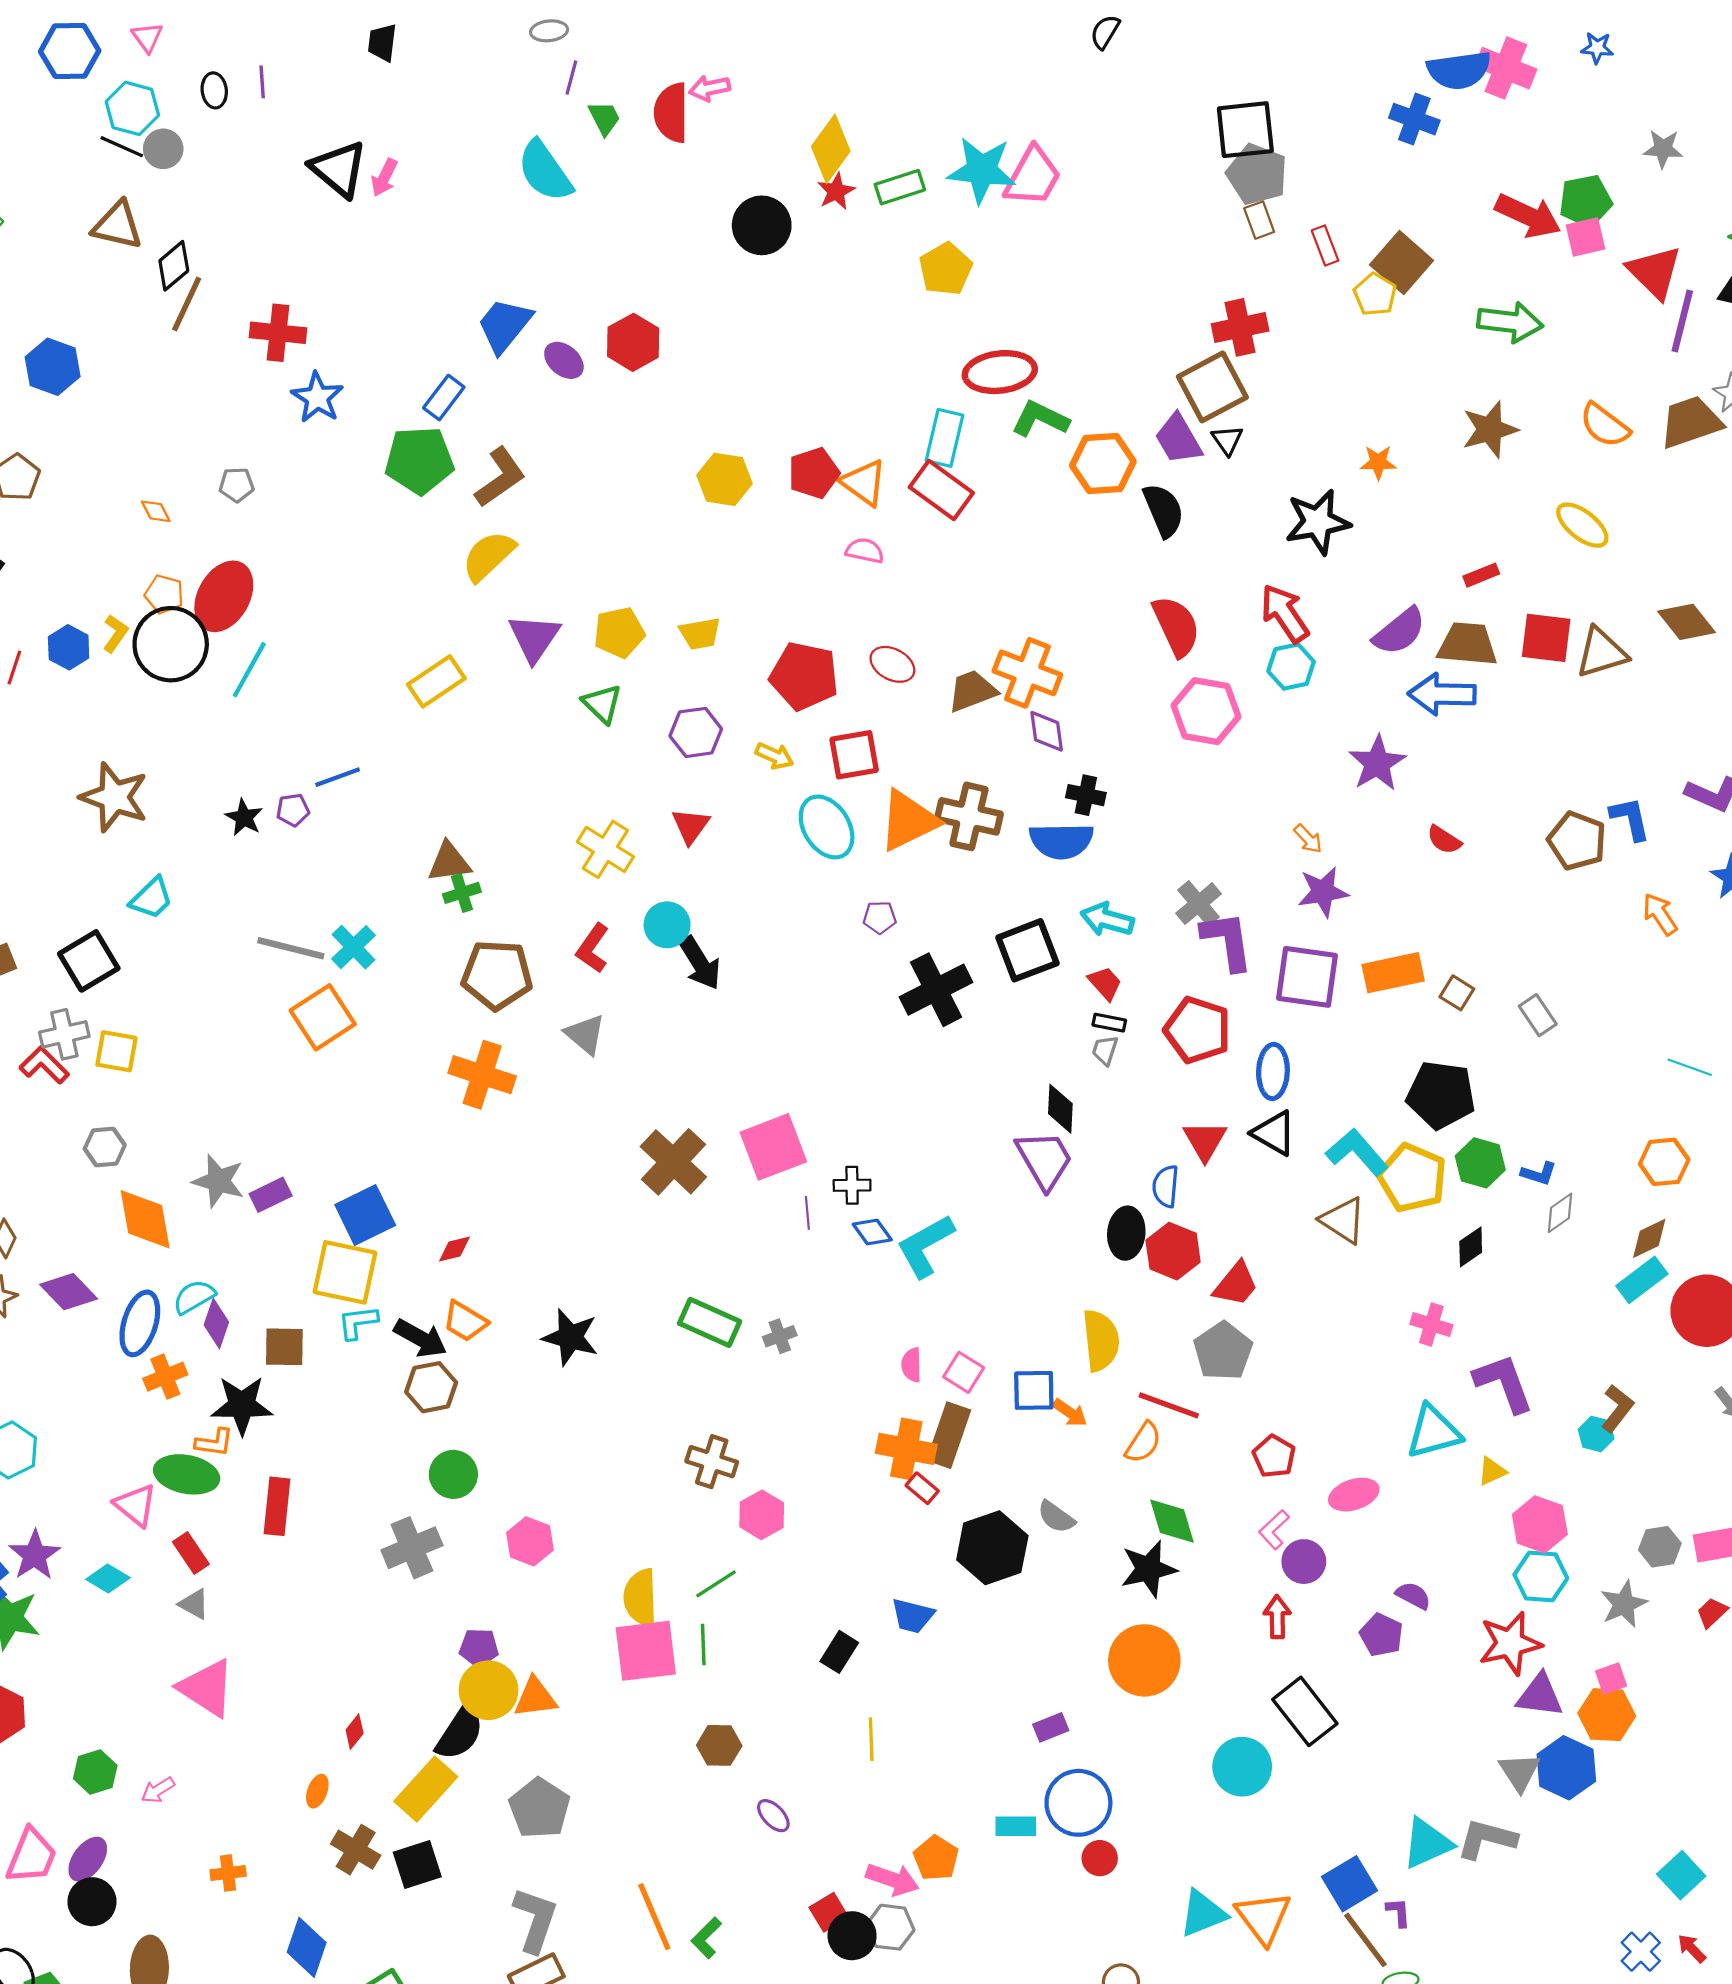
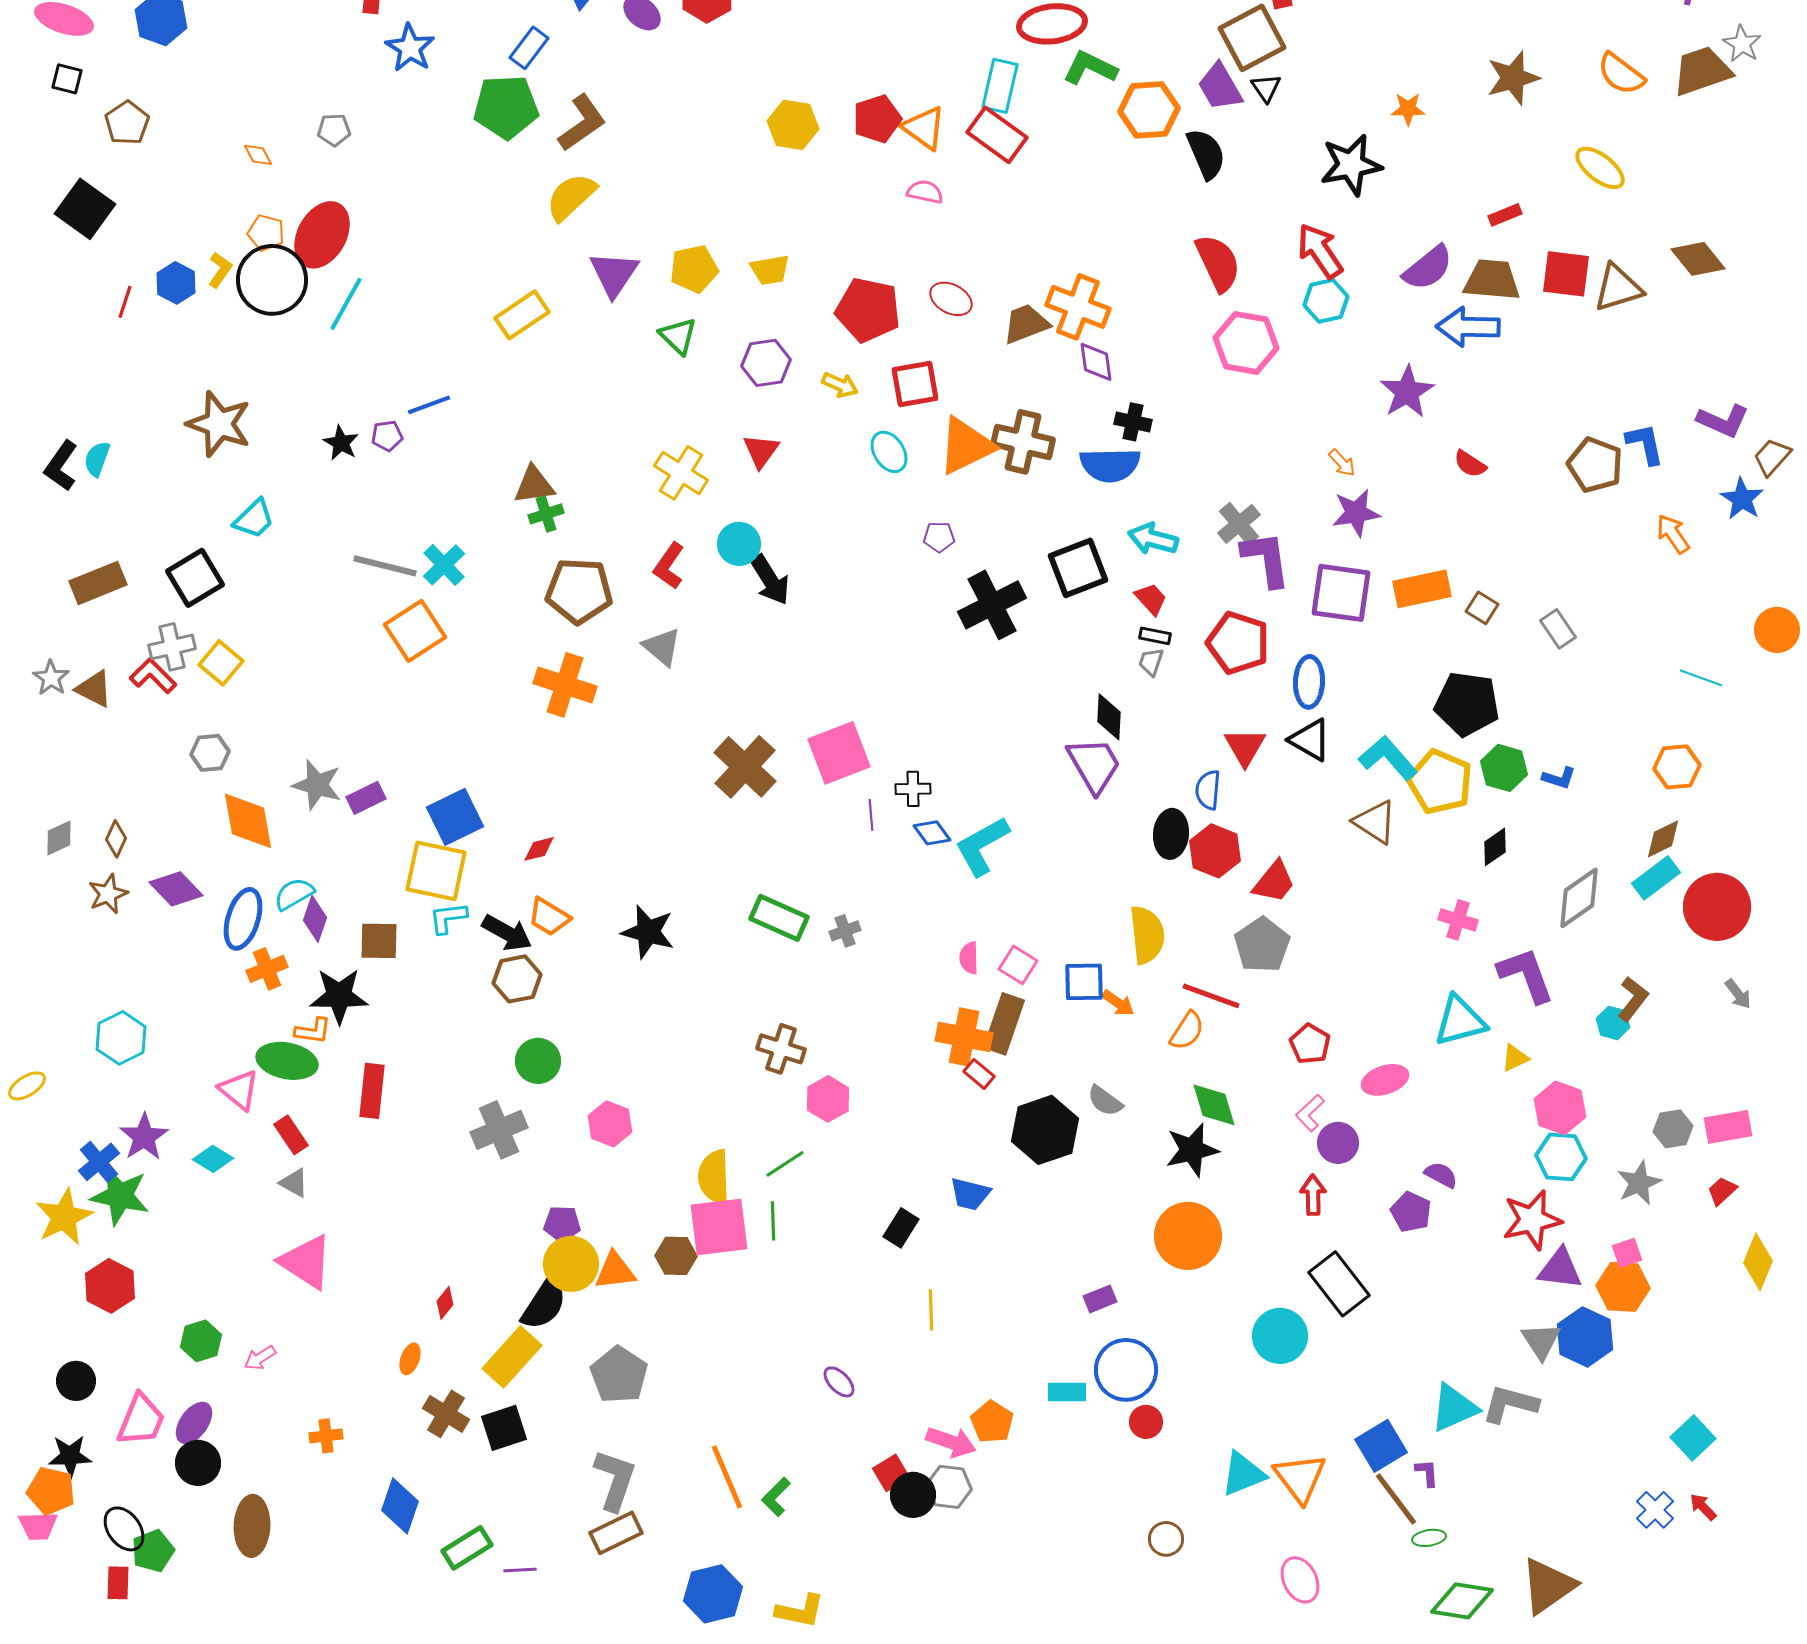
cyan ellipse: (827, 827) -> (889, 452), size x0.7
yellow square: (116, 1051) -> (221, 663), turned 30
gray diamond: (1560, 1213) -> (1579, 898), moved, size x1.6
brown hexagon: (719, 1745) -> (676, 1256), moved

